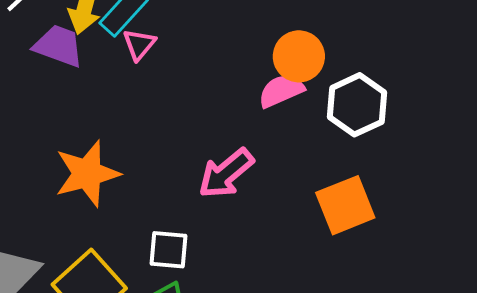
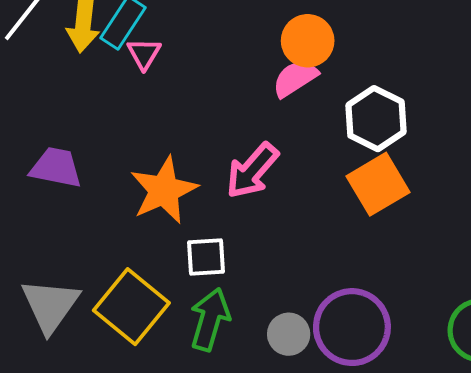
purple trapezoid: (59, 46) -> (56, 168), moved
white hexagon: (357, 105) -> (376, 119), moved
orange star: (87, 174) -> (164, 190), moved

